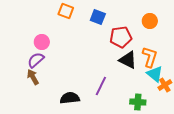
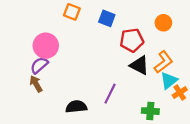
pink circle: (42, 42) -> (46, 46), size x1.5
orange L-shape: (150, 57) -> (163, 62), turned 35
cyan triangle: (155, 74) -> (169, 81), turned 42

